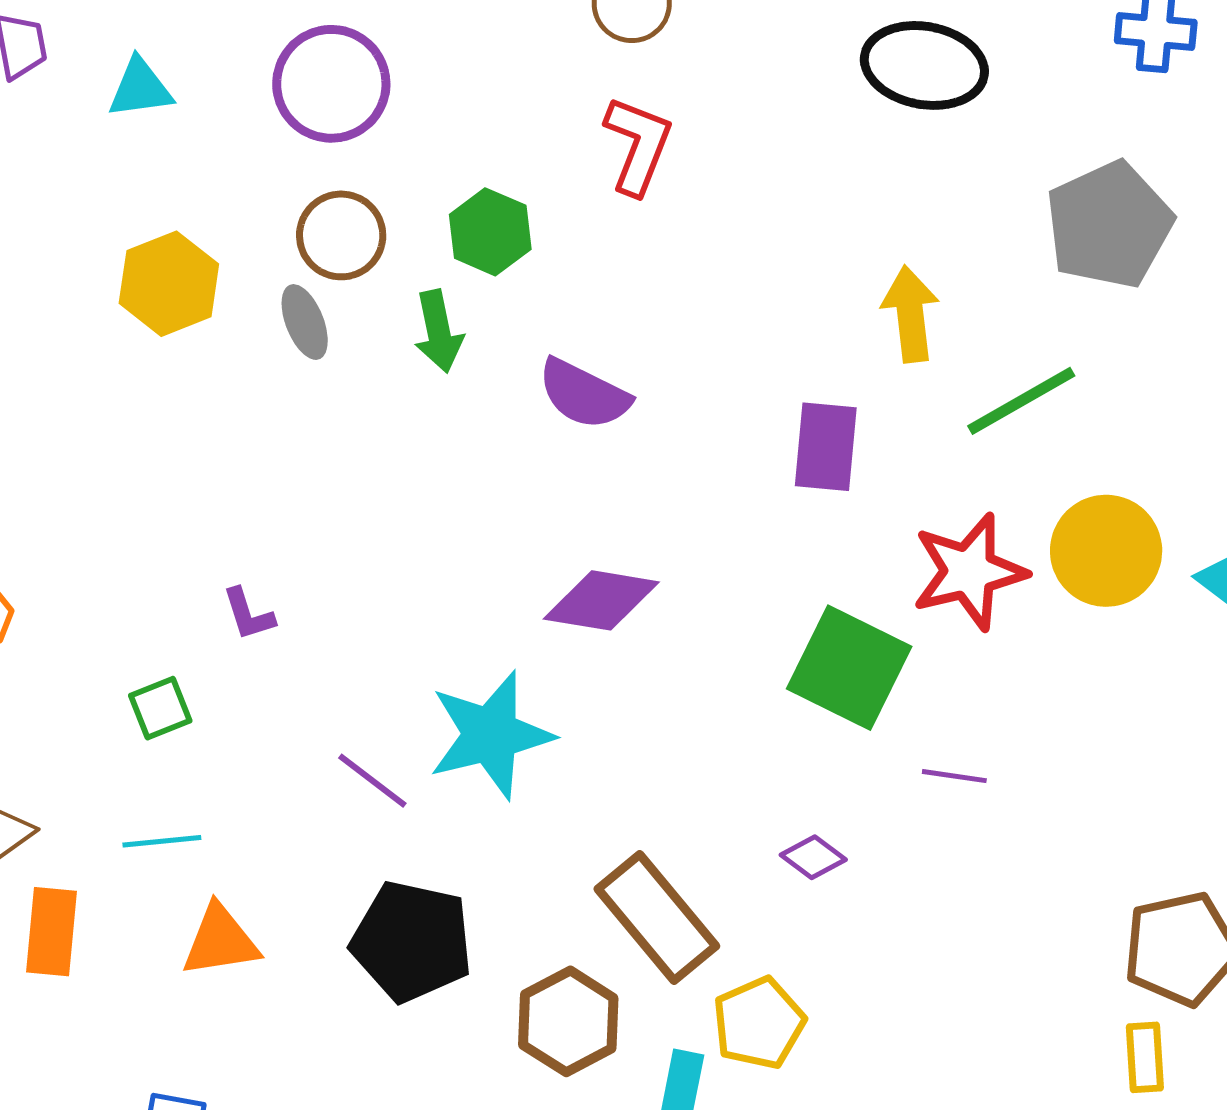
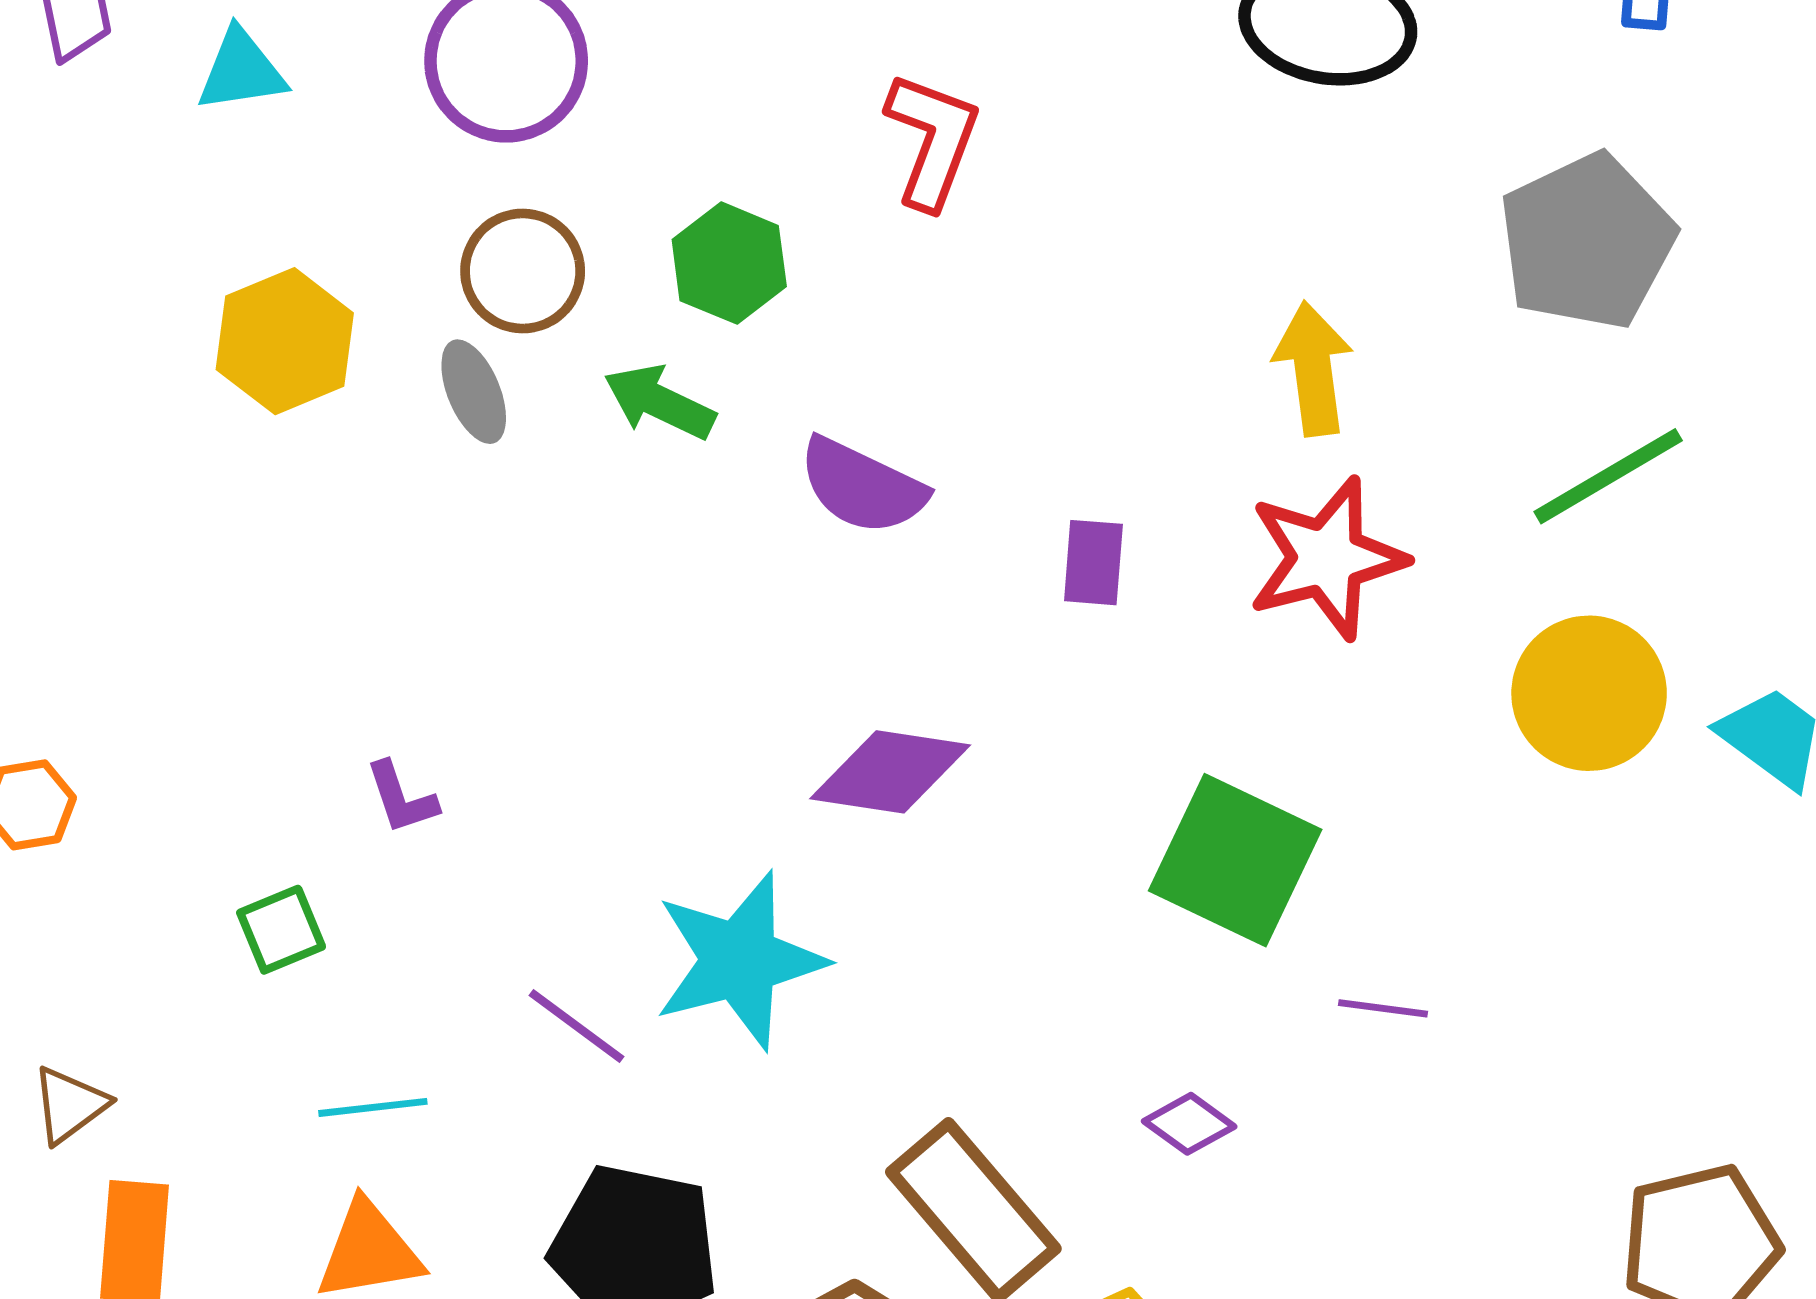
green arrow: (439, 331) -> (659, 402), turned 128
green line: (1021, 401) -> (1608, 476), moved
purple rectangle: (826, 447) -> (1093, 563), moved, size x0.7
red star: (969, 572) -> (1327, 558), moved
cyan line: (162, 841) -> (373, 1107), moved

